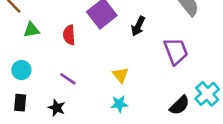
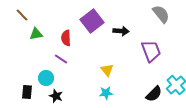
black arrow: (138, 26) -> (121, 31), turned -112
cyan circle: (21, 70) -> (46, 78), moved
purple line: (68, 79) -> (61, 59), moved

